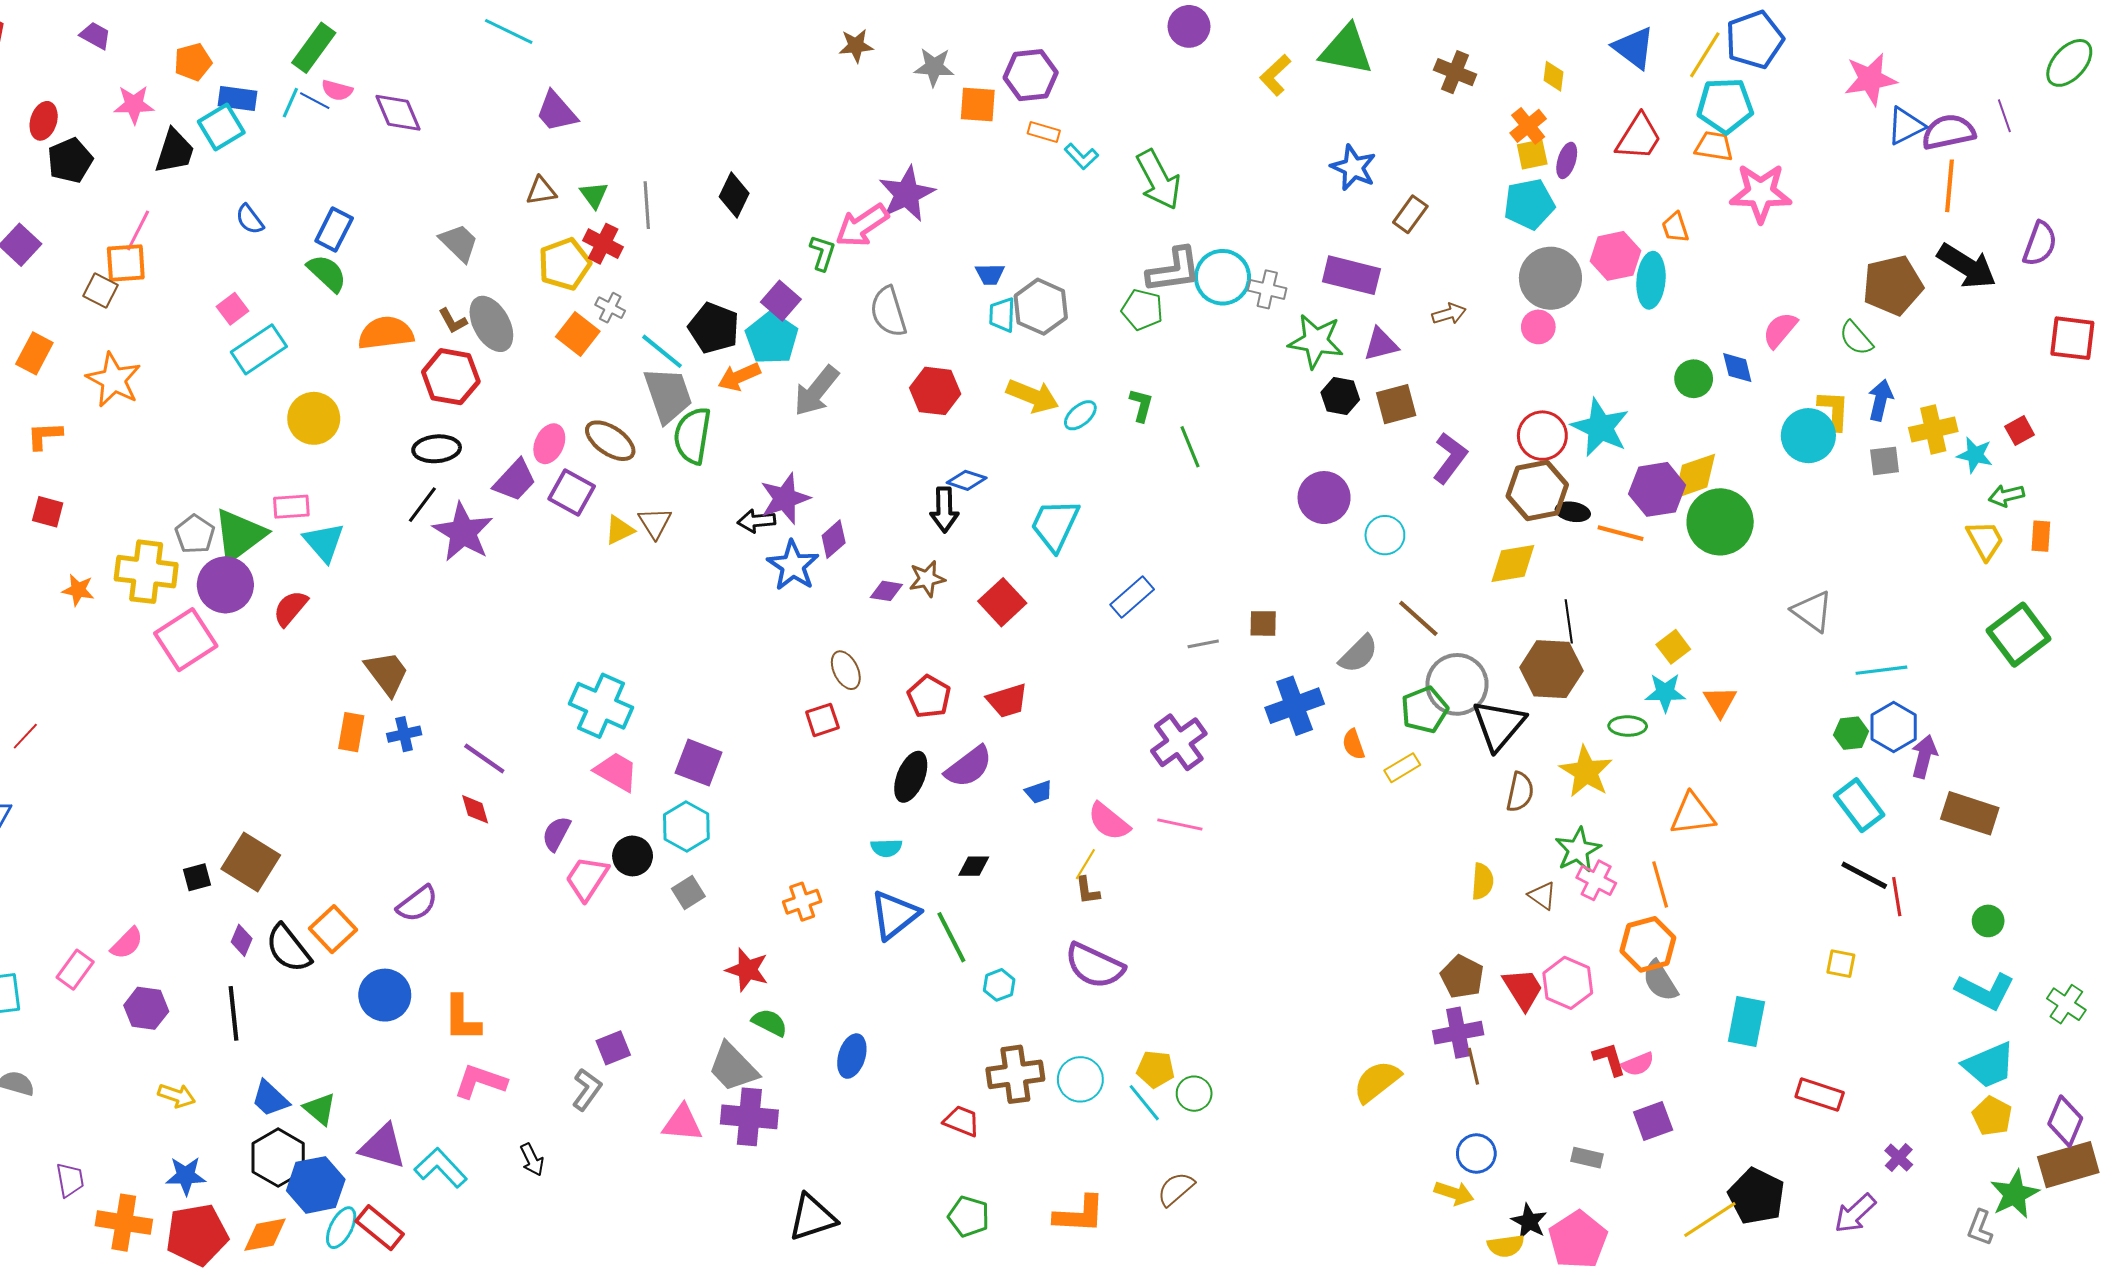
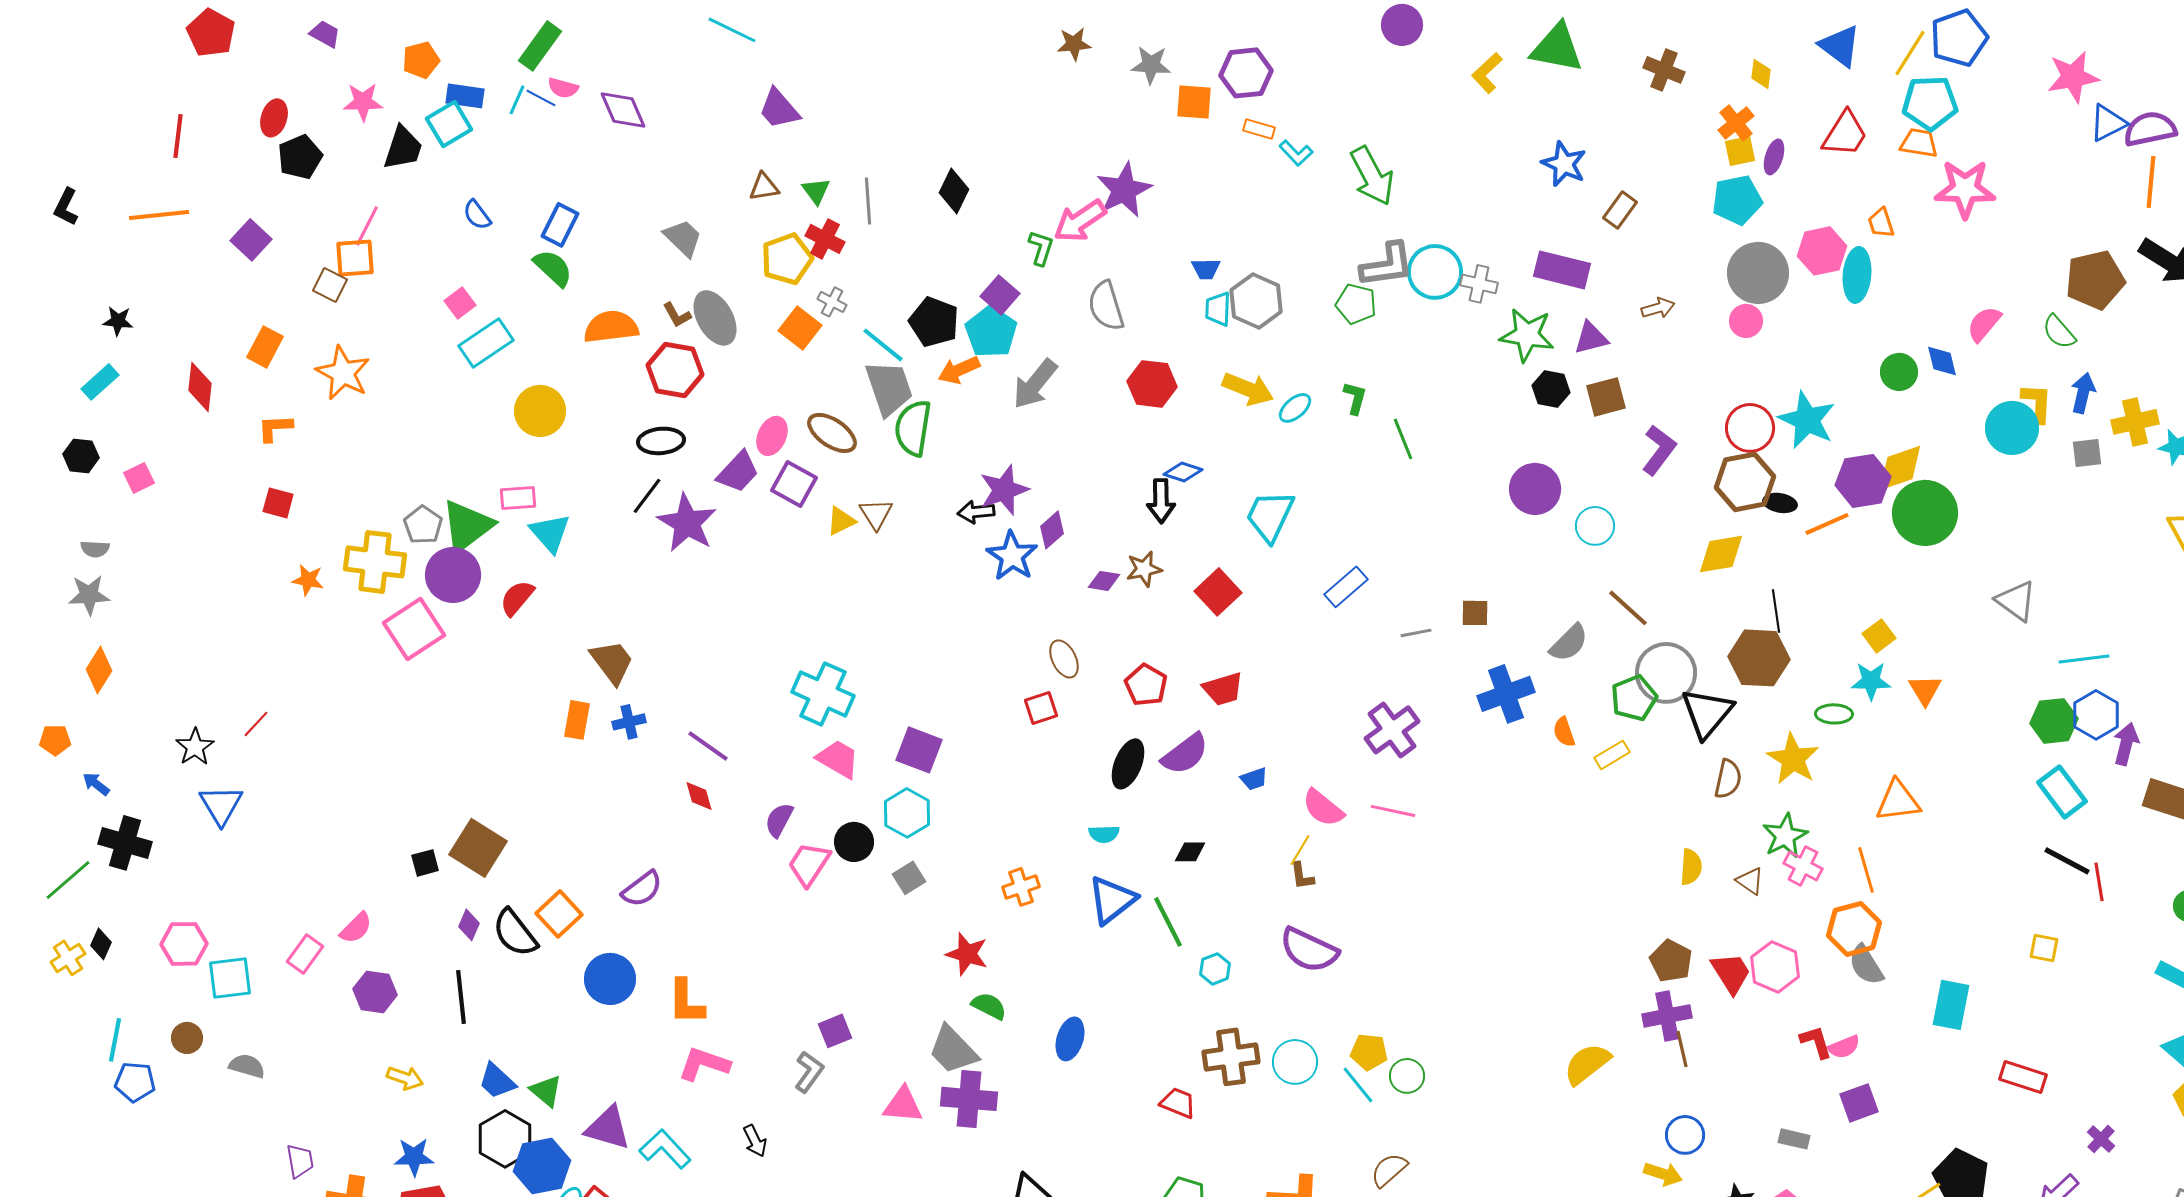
orange line: (1621, 533) -> (1827, 524), turned -39
green hexagon: (1851, 733) -> (2054, 721), size x1.4

